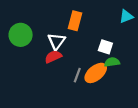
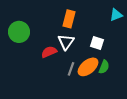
white triangle: (56, 41) -> (66, 42), moved
green semicircle: (112, 62) -> (104, 67), moved, turned 120

